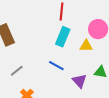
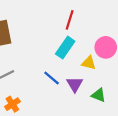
purple triangle: (79, 81) -> (75, 84), moved

